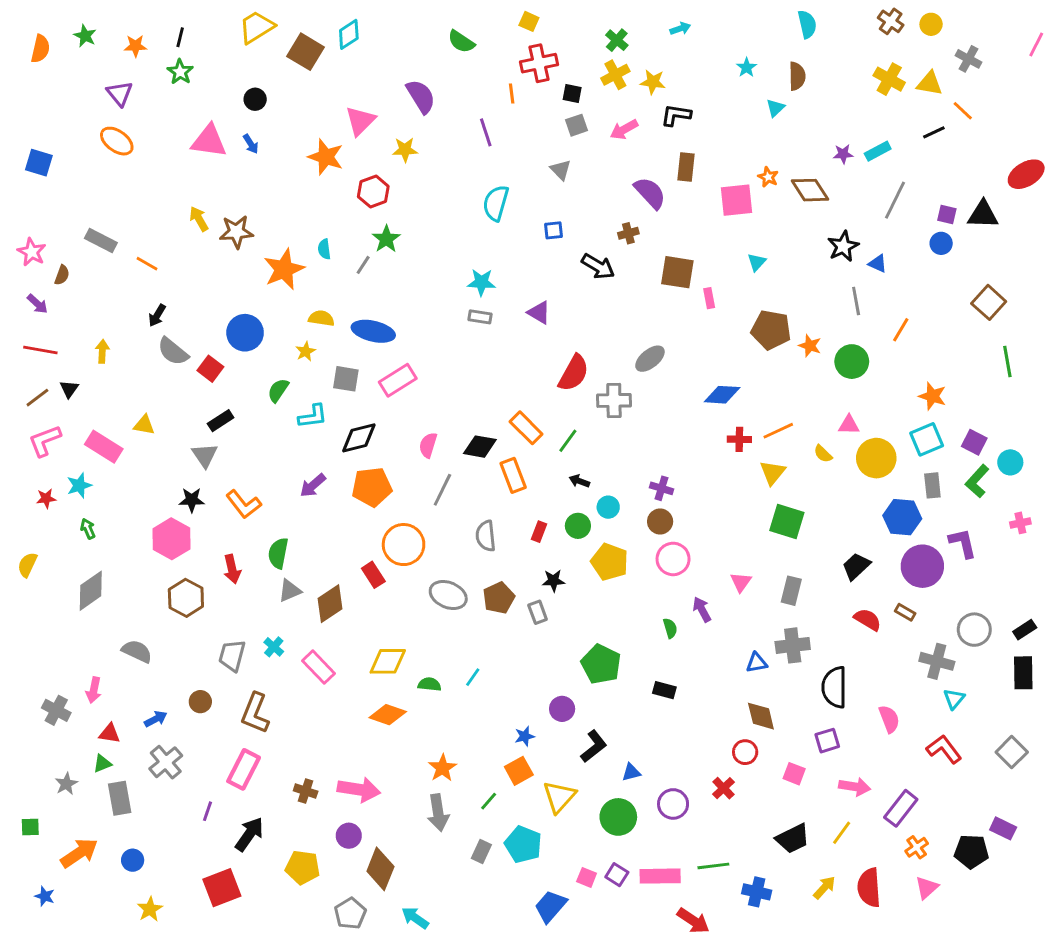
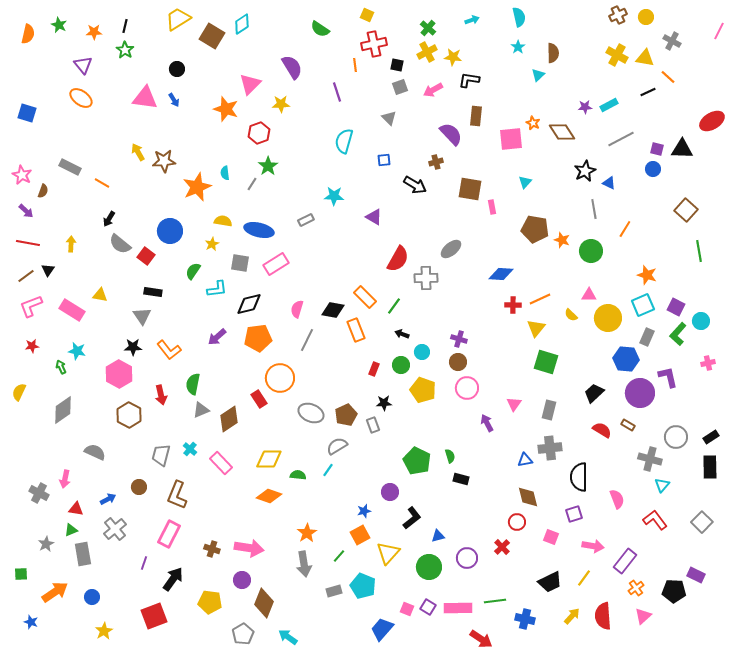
brown cross: (891, 21) -> (618, 15), turned 30
cyan semicircle: (807, 24) -> (519, 17), moved
gray line: (895, 200) -> (621, 139), turned 36
gray rectangle: (480, 317) -> (306, 220), moved, turned -35
black rectangle: (221, 421) -> (153, 292), turned 42
cyan star: (79, 485) -> (77, 351), moved, turned 30
gray rectangle: (932, 485) -> (647, 337), turned 30
gray semicircle: (486, 536) -> (337, 446), moved, turned 65
green semicircle: (670, 628) -> (450, 456), moved
gray rectangle: (481, 852) -> (334, 591), turned 49

